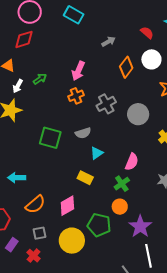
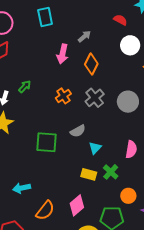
cyan rectangle: (74, 15) -> (45, 17), turned 60
orange diamond: (126, 67) -> (91, 64), moved
pink arrow: (78, 71) -> (63, 54), moved
green cross: (122, 184) -> (111, 172), moved

